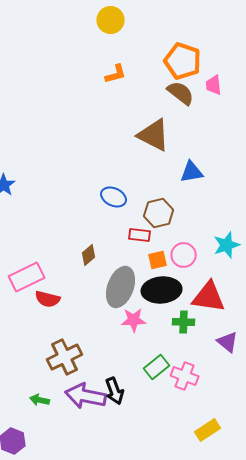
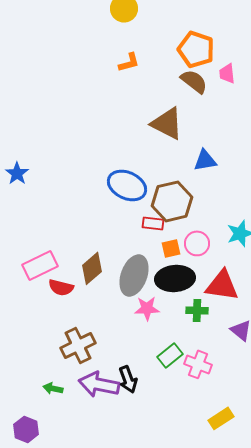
blue ellipse: (114, 197) -> (127, 185), size x1.5
brown hexagon: (159, 213) -> (172, 201), size x1.4
brown diamond: (89, 255) -> (92, 268), moved, size x1.5

